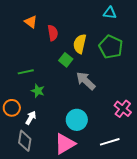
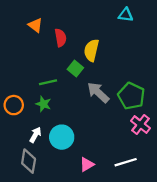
green pentagon: (111, 47) -> (131, 96), moved
green line: (26, 72) -> (48, 82), moved
orange circle: (12, 108) -> (14, 105), moved
cyan circle: (77, 120) -> (62, 137), moved
pink triangle: (65, 144) -> (87, 164), moved, size x0.6

